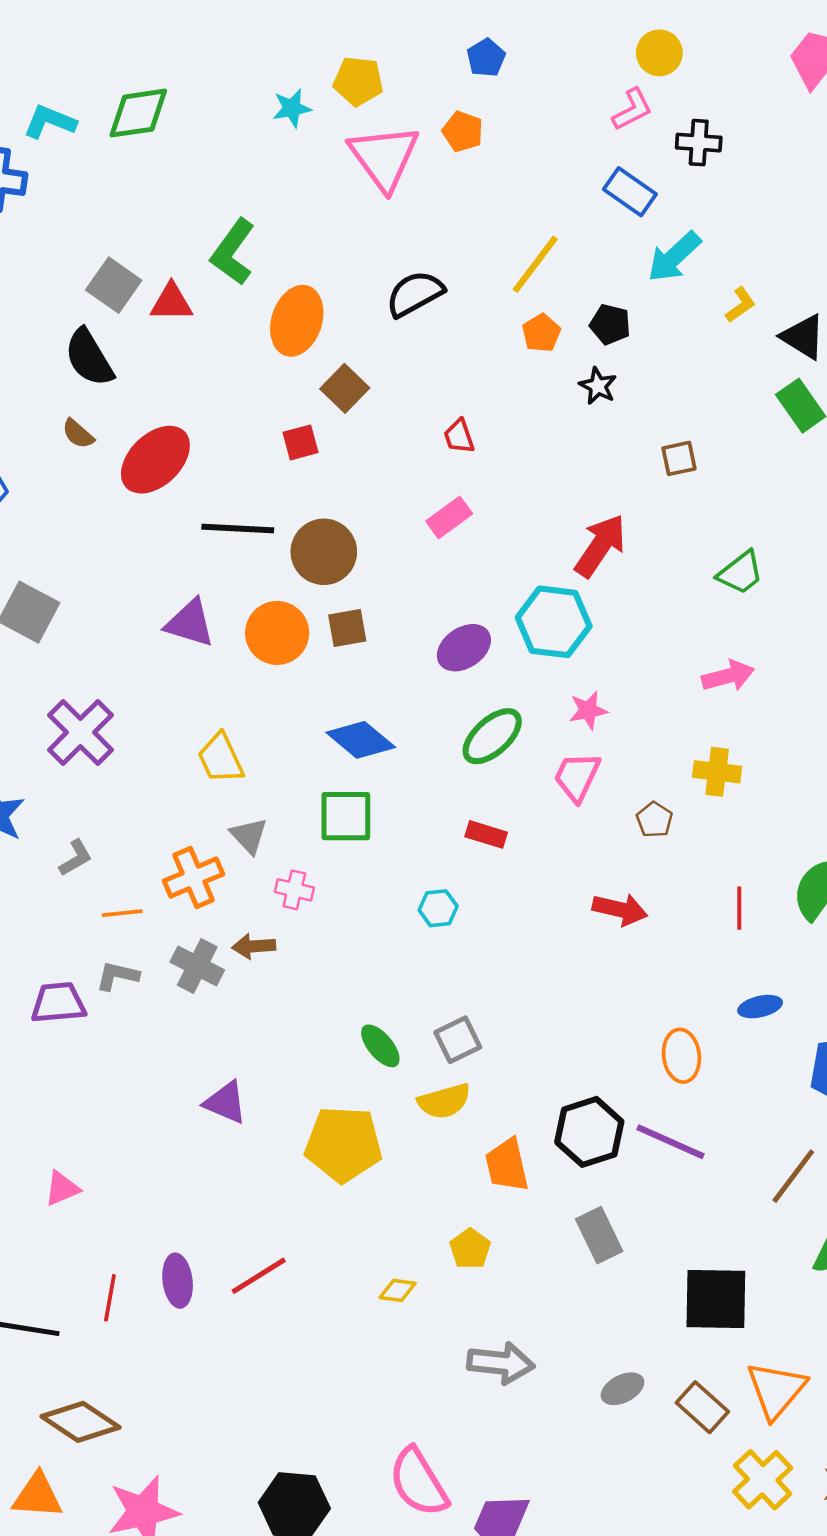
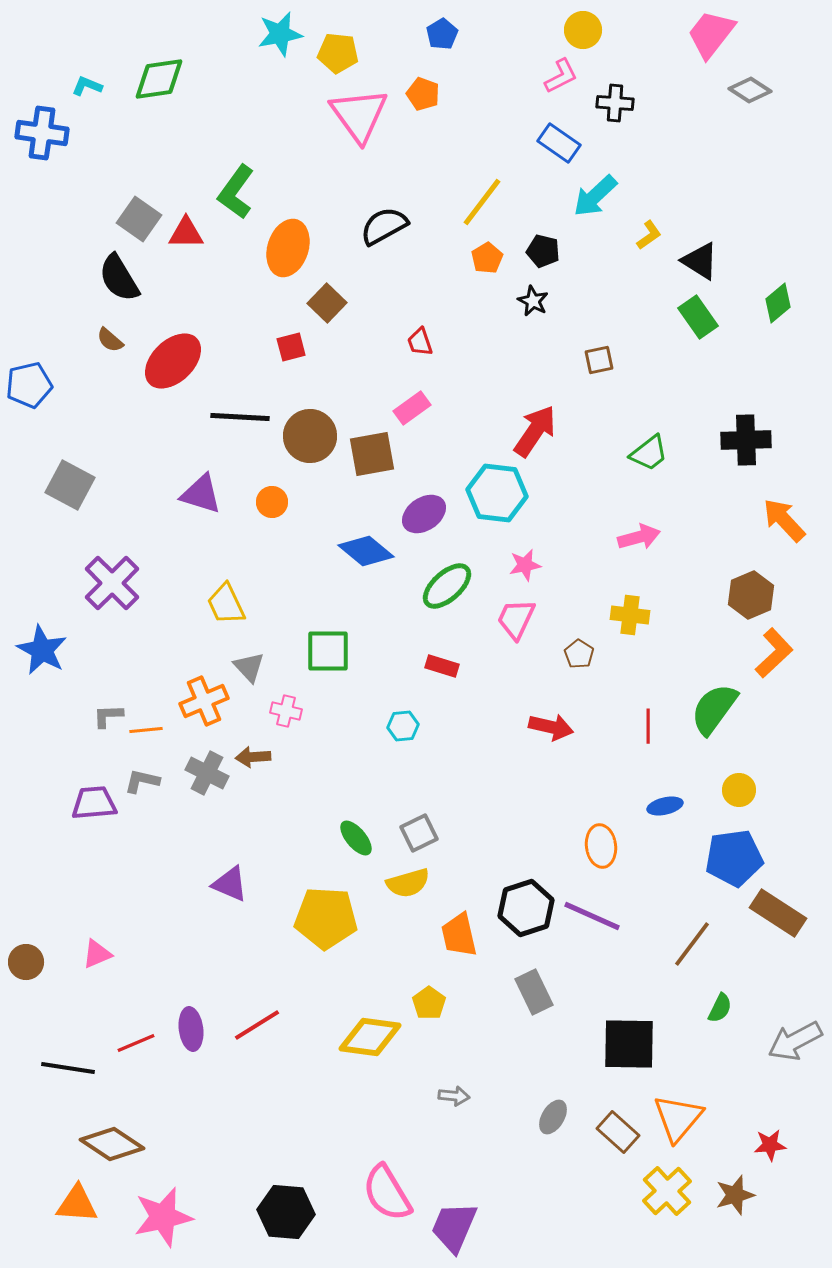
cyan star: (292, 108) -> (280, 34), moved, size x1.4
cyan L-shape: (50, 122) -> (87, 86), size x0.7
brown square: (347, 628) -> (372, 454), moved, size x1.4
orange circle: (277, 633) -> (272, 502), size x0.6
blue diamond: (361, 740) -> (366, 551), moved
gray L-shape: (76, 858) -> (108, 716), moved, turned -152
yellow diamond: (398, 1290) -> (370, 1037), size x2.0
red line: (110, 1298) -> (136, 1043), turned 57
gray arrow: (501, 1363) -> (454, 1096), size x0.6
gray ellipse: (622, 1389) -> (553, 1117), turned -32

